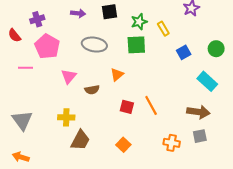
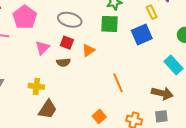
yellow rectangle: (163, 29) -> (152, 12), moved
blue square: (184, 52) -> (142, 34), moved, size x1.5
red square: (127, 107) -> (67, 43), moved
orange square: (123, 145) -> (99, 116), moved

